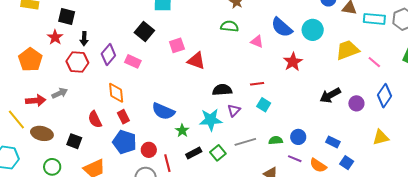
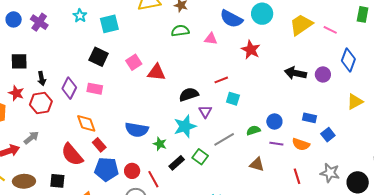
red star: (55, 37) -> (16, 93), moved
black arrow: (330, 95) -> (295, 73), turned 55
red semicircle: (95, 119) -> (72, 155), size x1.4
blue square: (347, 163) -> (328, 135), turned 32

